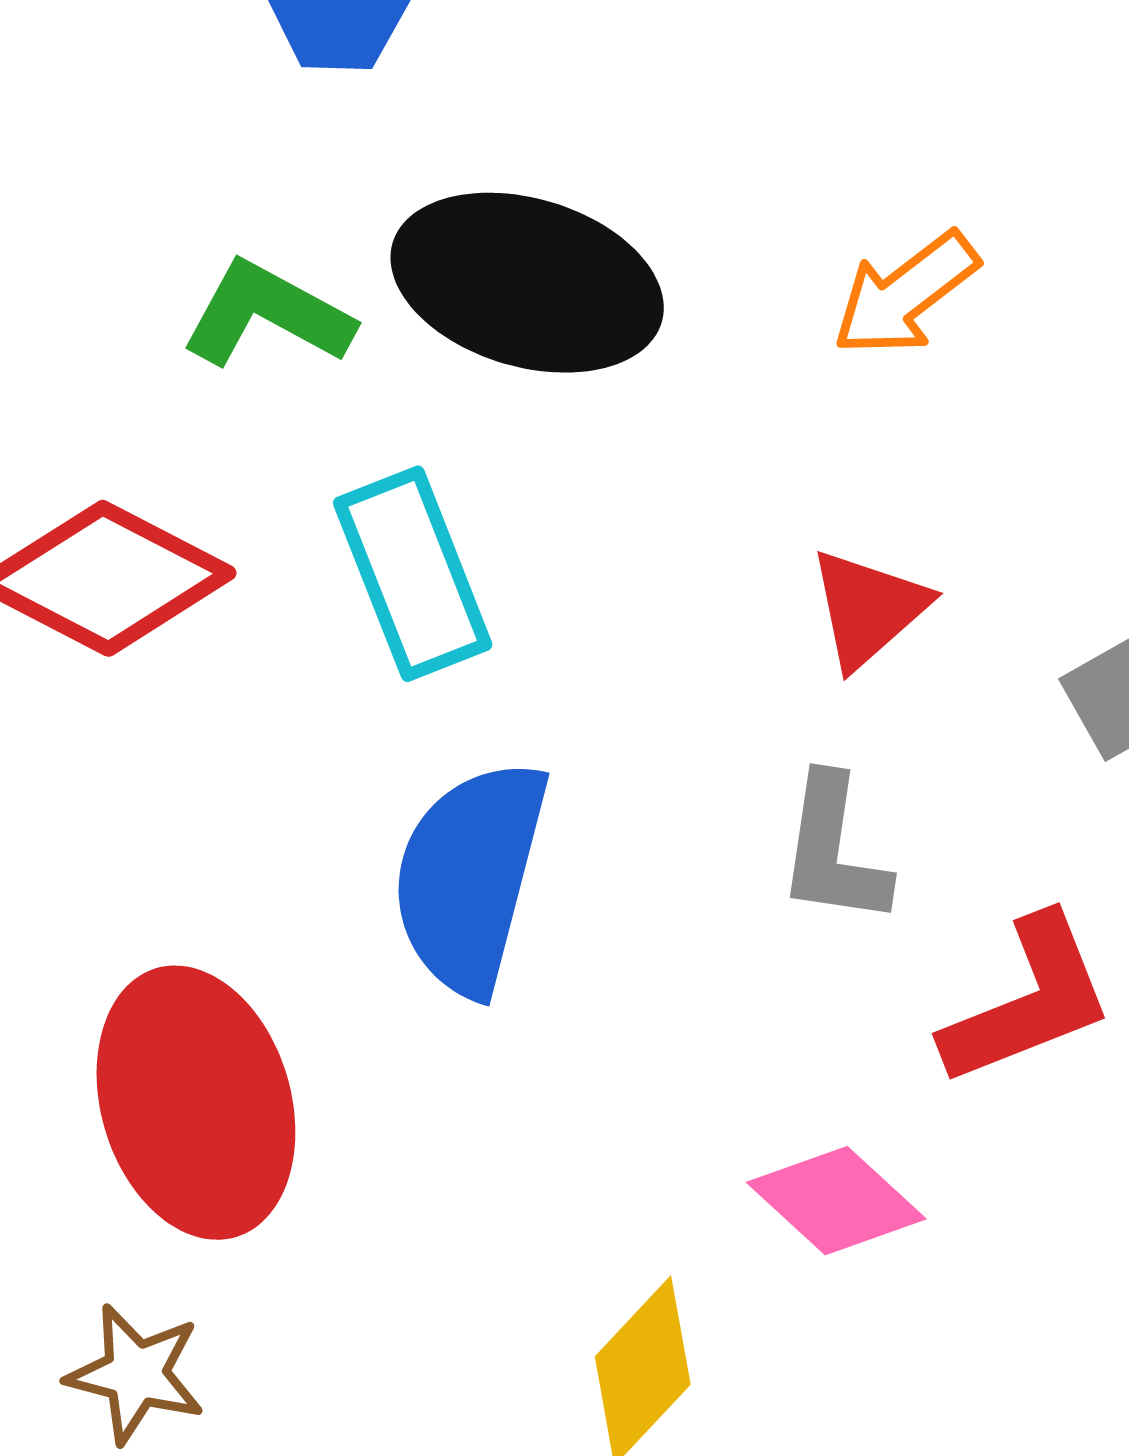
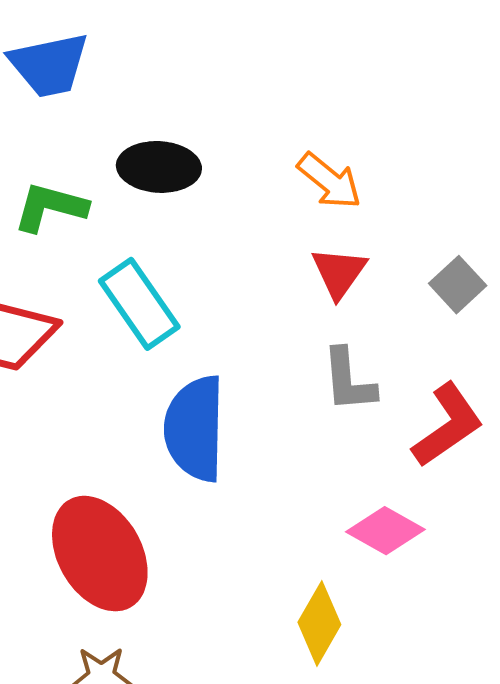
black ellipse: (527, 283) -> (159, 167), size x0.7
orange arrow: (905, 294) -> (329, 181), moved, turned -90

